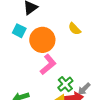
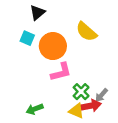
yellow semicircle: (75, 29) -> (86, 32), size x1.5
pink L-shape: (48, 64) -> (61, 72), turned 30

